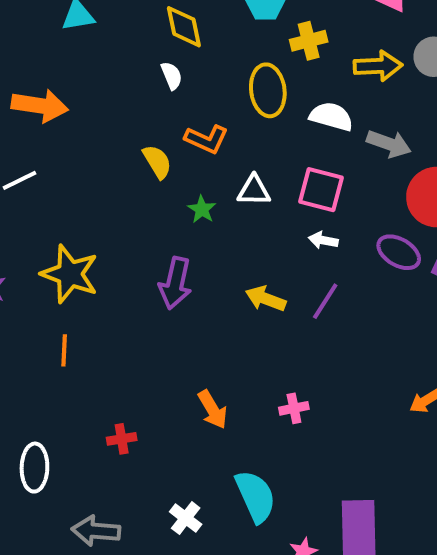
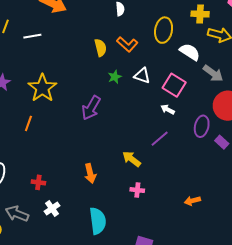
yellow cross: (309, 41) -> (200, 14), moved
purple ellipse: (399, 252) -> (202, 126), turned 55
yellow arrow: (266, 299) -> (132, 159), moved
pink cross: (294, 408) -> (137, 190), moved
red cross: (122, 439) -> (38, 182), moved
white cross: (186, 518) -> (52, 208), moved

